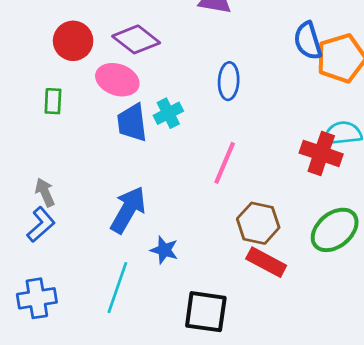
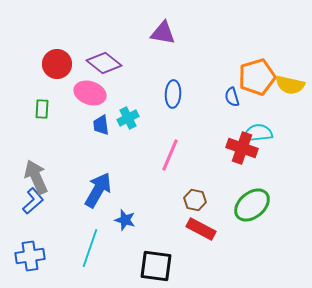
blue semicircle: (308, 41) -> (232, 97), moved, size x0.7
blue trapezoid: (132, 123) -> (101, 125), size x0.7
gray arrow: (45, 192) -> (36, 177), size x1.6
brown hexagon: (258, 223) -> (195, 200), size x0.7

